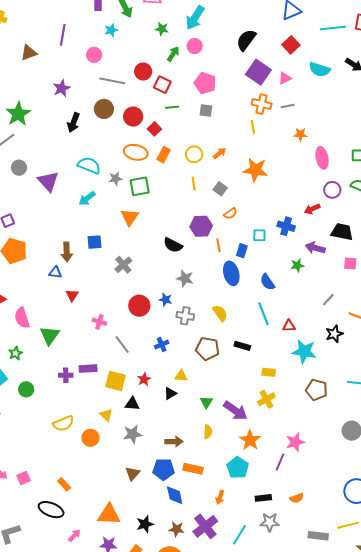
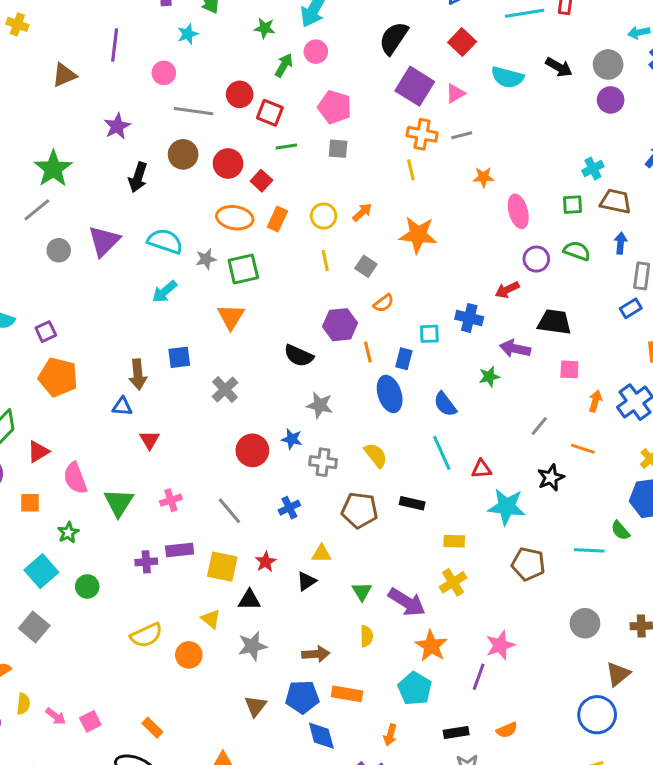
purple triangle: (48, 181) -> (104, 241), moved, turned 30
pink cross: (99, 322) -> (171, 500), moved, turned -32

